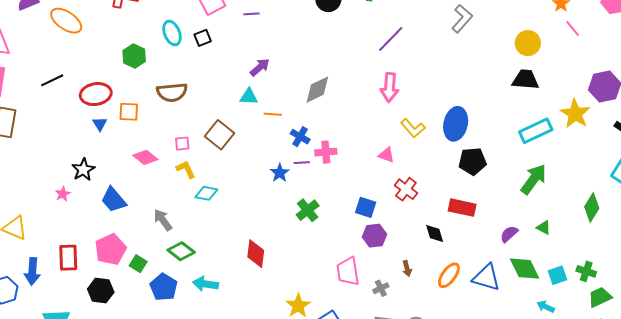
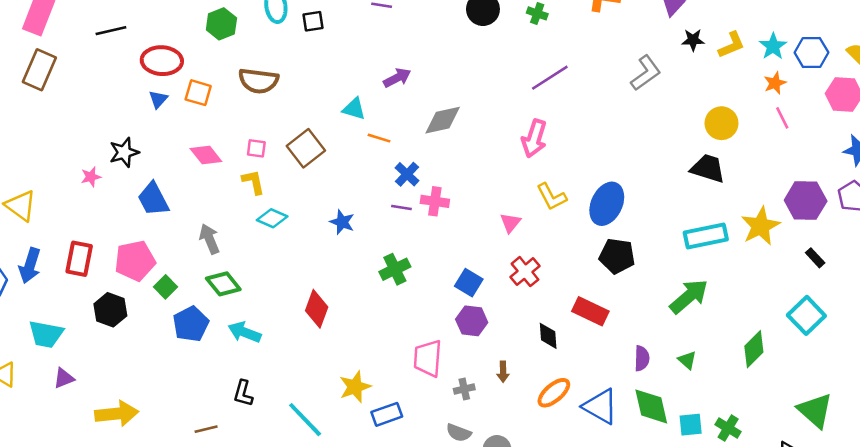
purple arrow: (260, 67) -> (397, 78), moved
pink triangle: (386, 155) -> (510, 223), turned 36
blue star: (280, 173) -> (342, 222), moved, turned -30
purple semicircle: (509, 234) -> (642, 358), turned 120

